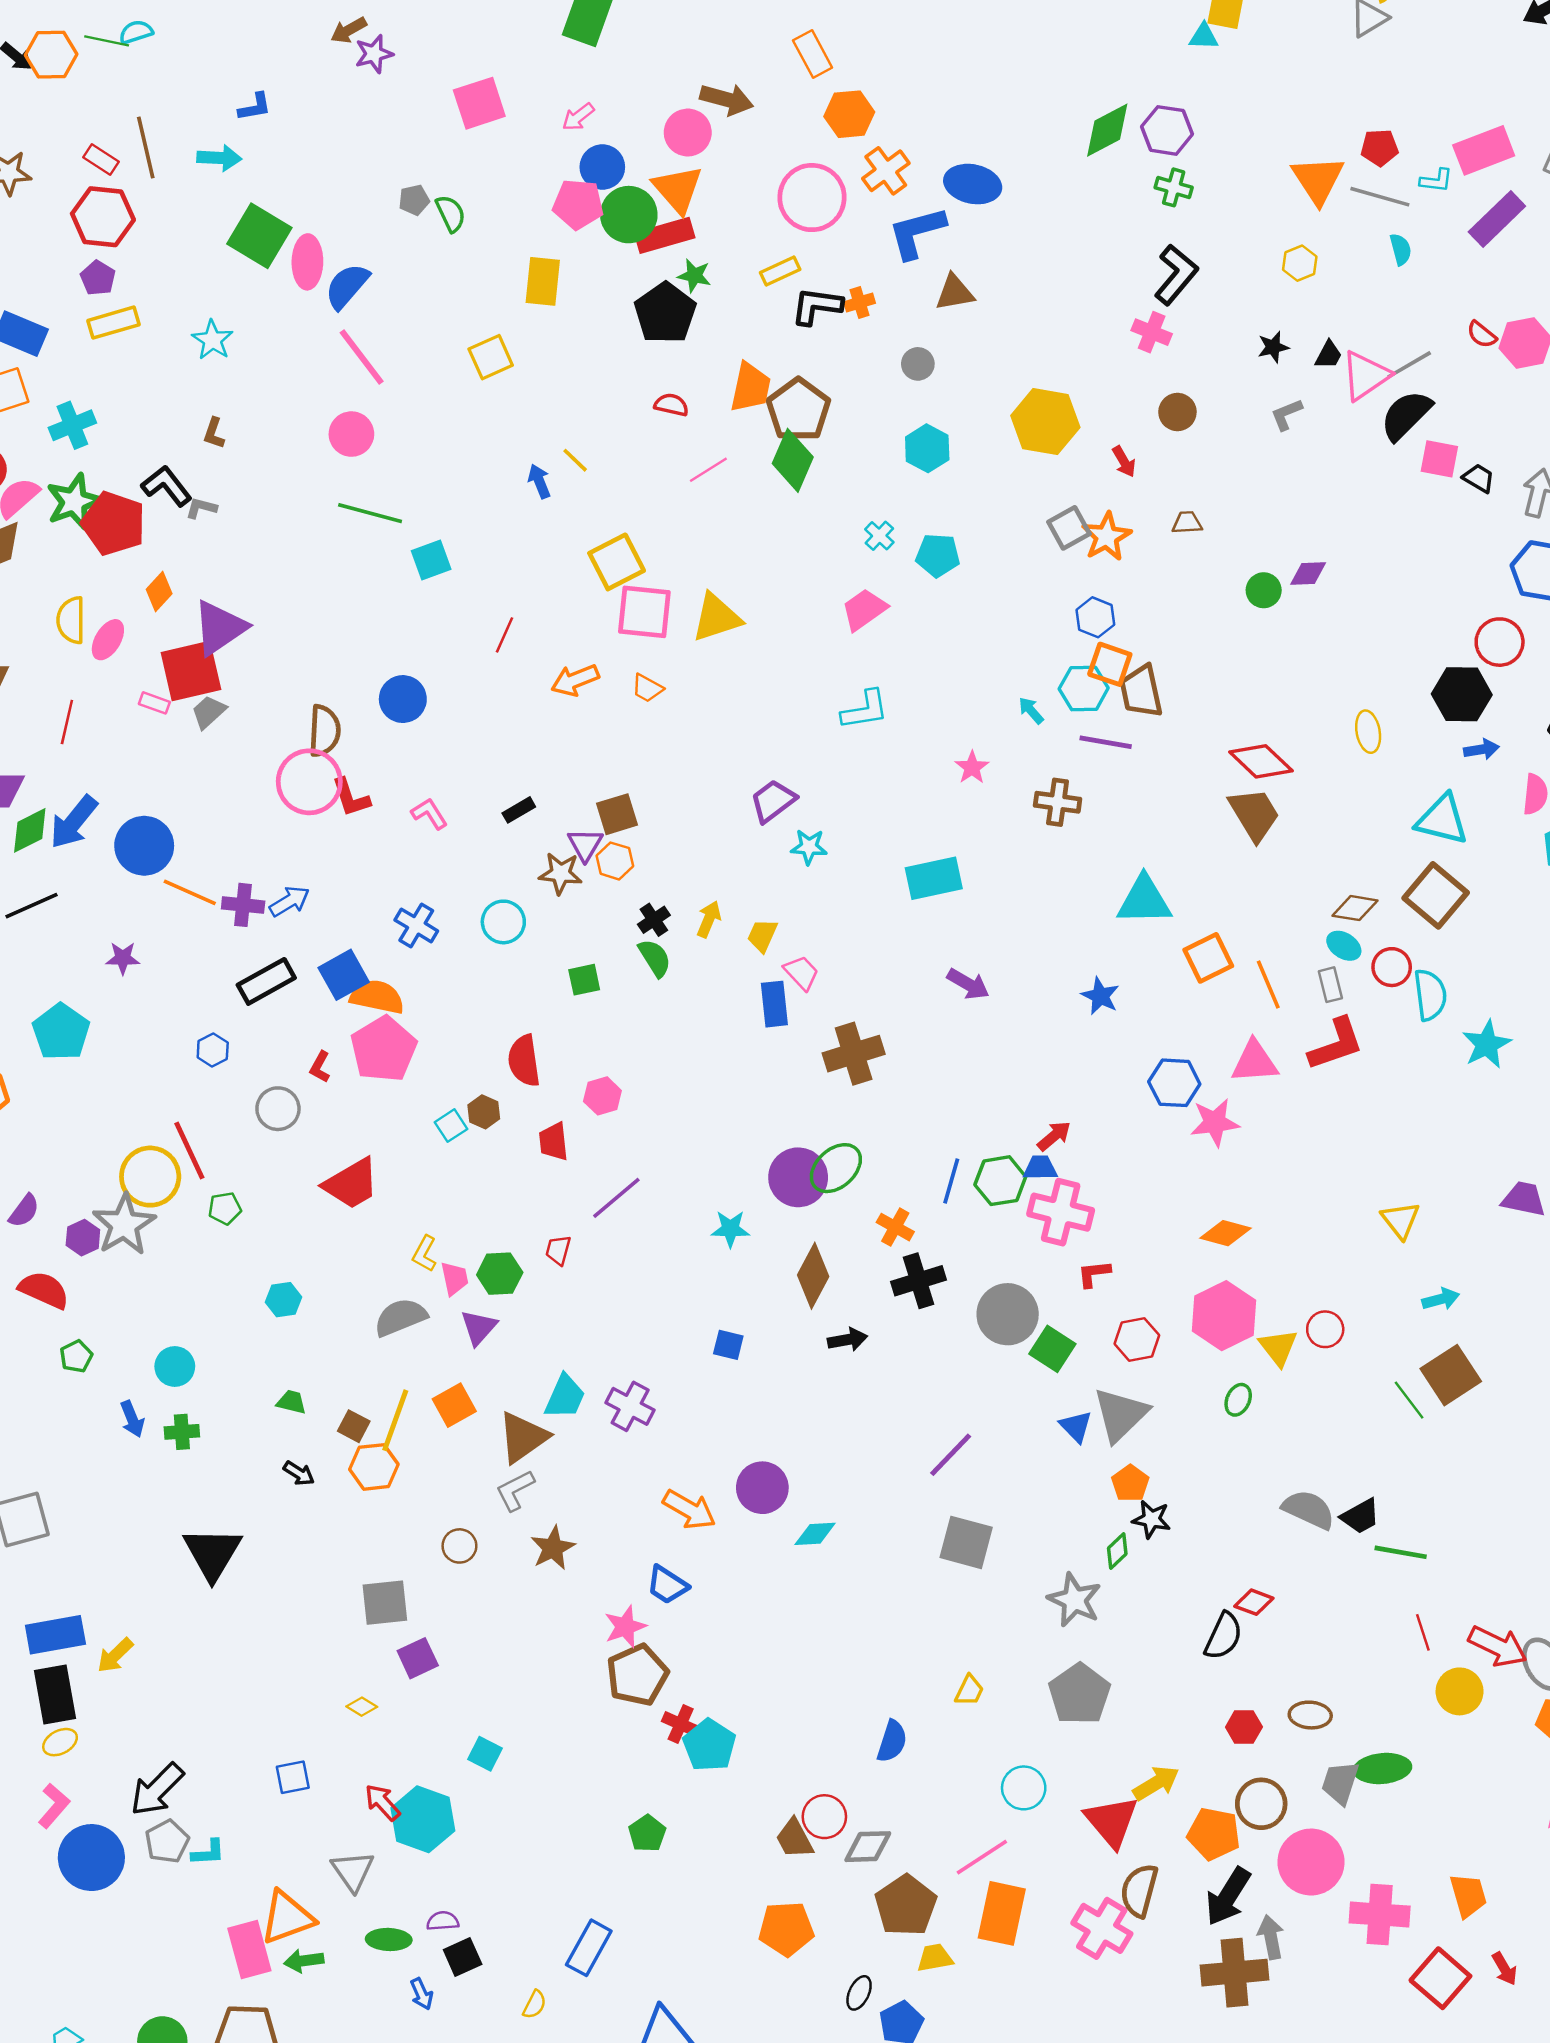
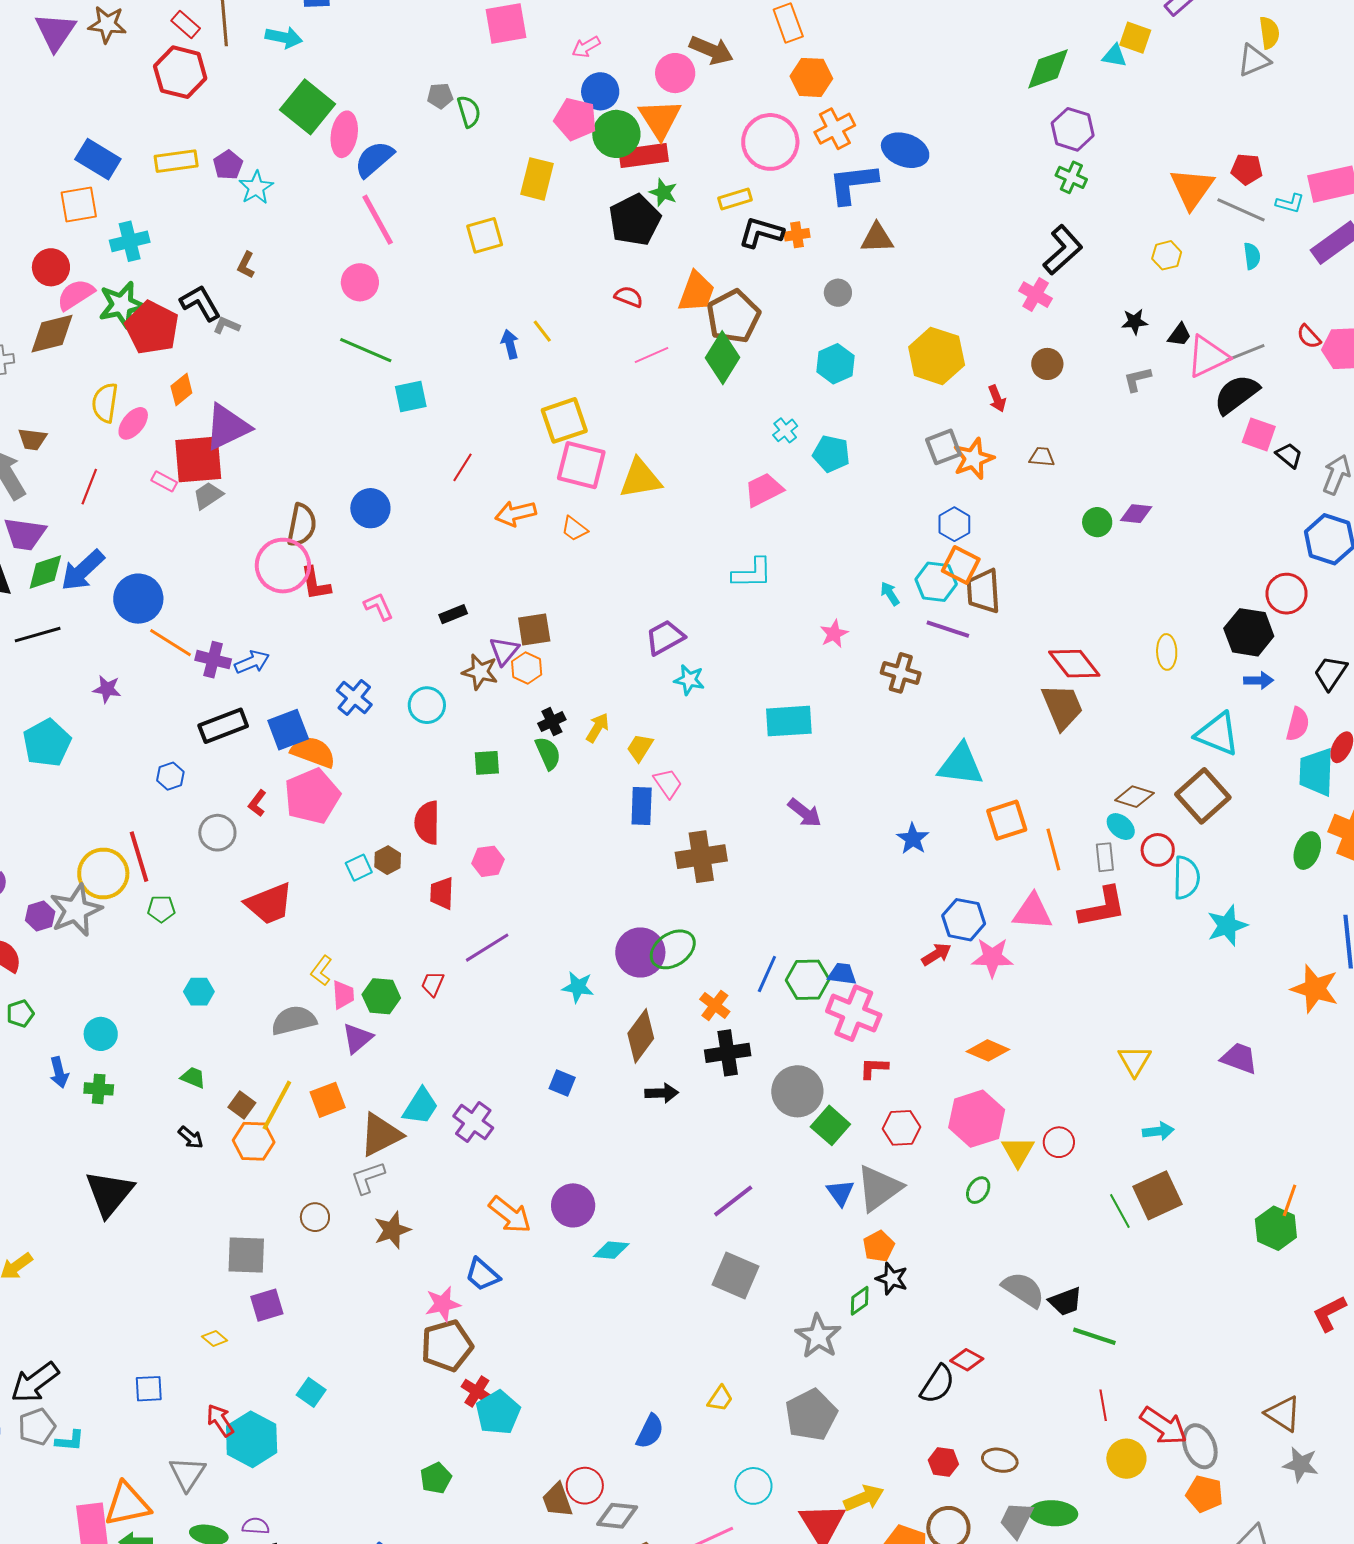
green diamond: (1107, 130) -> (1048, 69), moved
purple pentagon: (98, 278) -> (228, 165), moved
red arrow: (1054, 1136) -> (936, 954), moved

